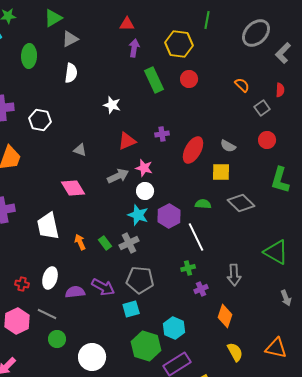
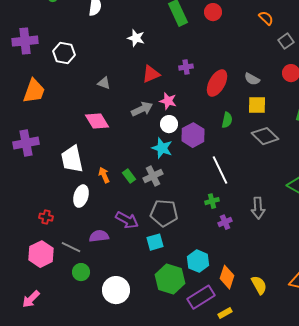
yellow square: (221, 172) -> (257, 105), moved
green semicircle: (203, 204) -> (227, 120), moved, turned 98
purple hexagon: (169, 216) -> (193, 135), moved
white ellipse: (50, 278) -> (81, 196), moved
purple semicircle: (75, 292) -> (99, 236), moved
orange diamond: (225, 316) -> (227, 277), moved

